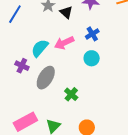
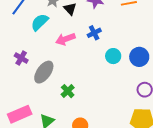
cyan semicircle: (40, 48) -> (40, 22), moved
cyan circle: (92, 58) -> (113, 56), moved

